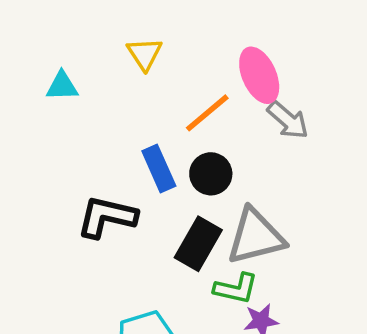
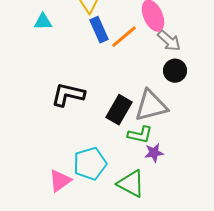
blue rectangle: (159, 168) -> (99, 30), moved
black circle: (211, 174) -> (175, 71), moved

